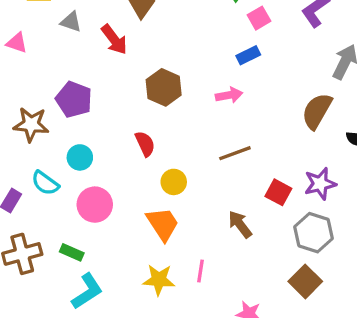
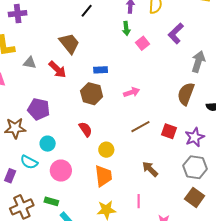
blue rectangle: (248, 55) -> (101, 70), moved, turned 32
red square: (278, 192) -> (169, 131), moved
orange trapezoid: (163, 224) -> (103, 176), turned 35
pink line: (201, 271) -> (139, 201), moved

